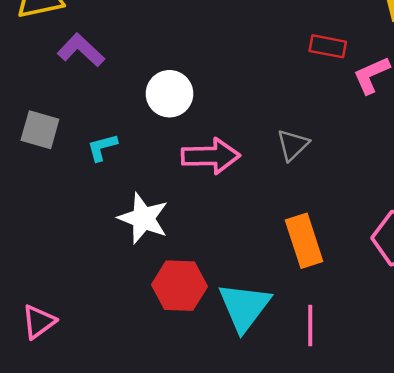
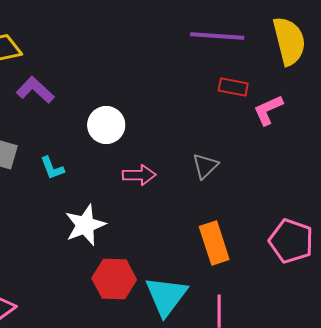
cyan L-shape: (102, 147) -> (52, 168), turned -96
pink arrow: (211, 156) -> (139, 175), size x0.7
white star: (143, 218) -> (85, 225), turned 30

